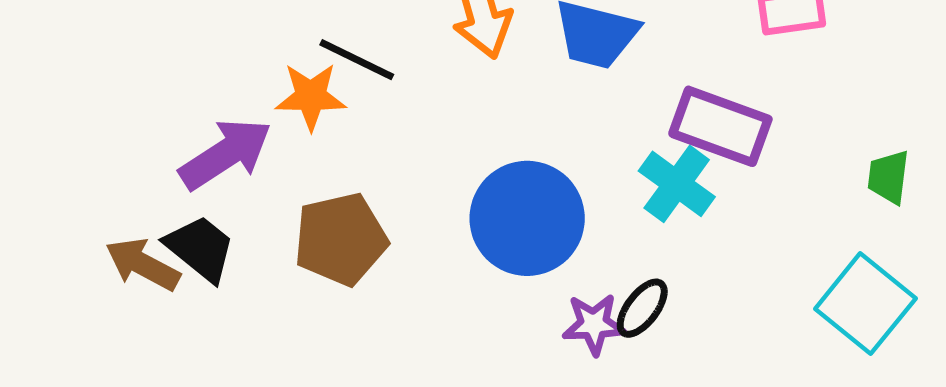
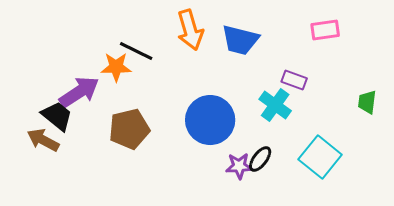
purple rectangle: (720, 126) -> (294, 80), size x0.6
black trapezoid: (200, 248) -> (57, 116), moved
cyan square: (865, 304) -> (320, 157), moved

